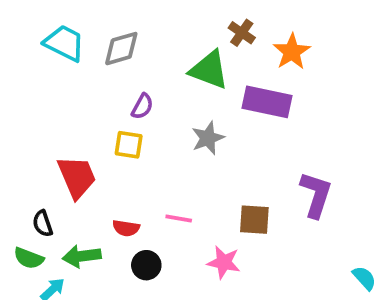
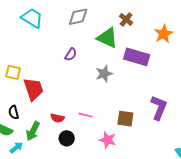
gray diamond: (121, 49) -> (78, 17), moved
orange star: (292, 52) -> (164, 34), moved
yellow square: (129, 145) -> (13, 72), moved
green arrow: (82, 256) -> (33, 131), turned -60

